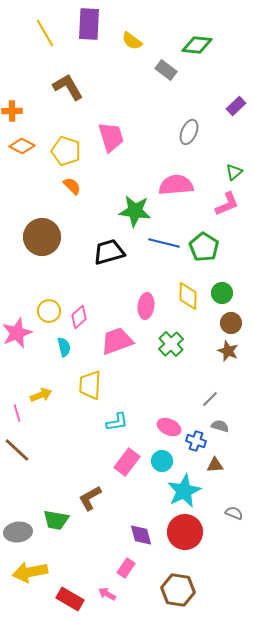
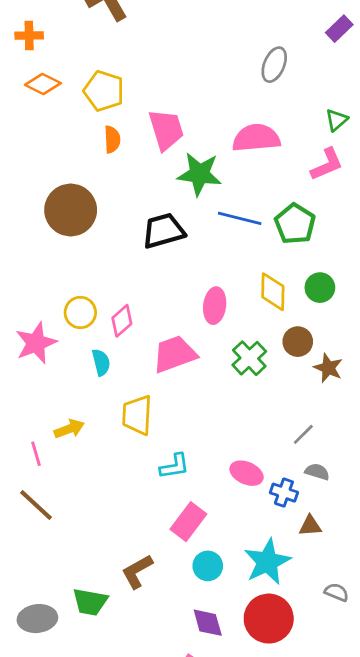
pink trapezoid: (111, 137) -> (166, 130), moved
orange semicircle: (72, 186) -> (112, 139), turned 42
brown circle: (231, 323) -> (298, 342), moved
cyan circle: (162, 461) -> (208, 566), moved

